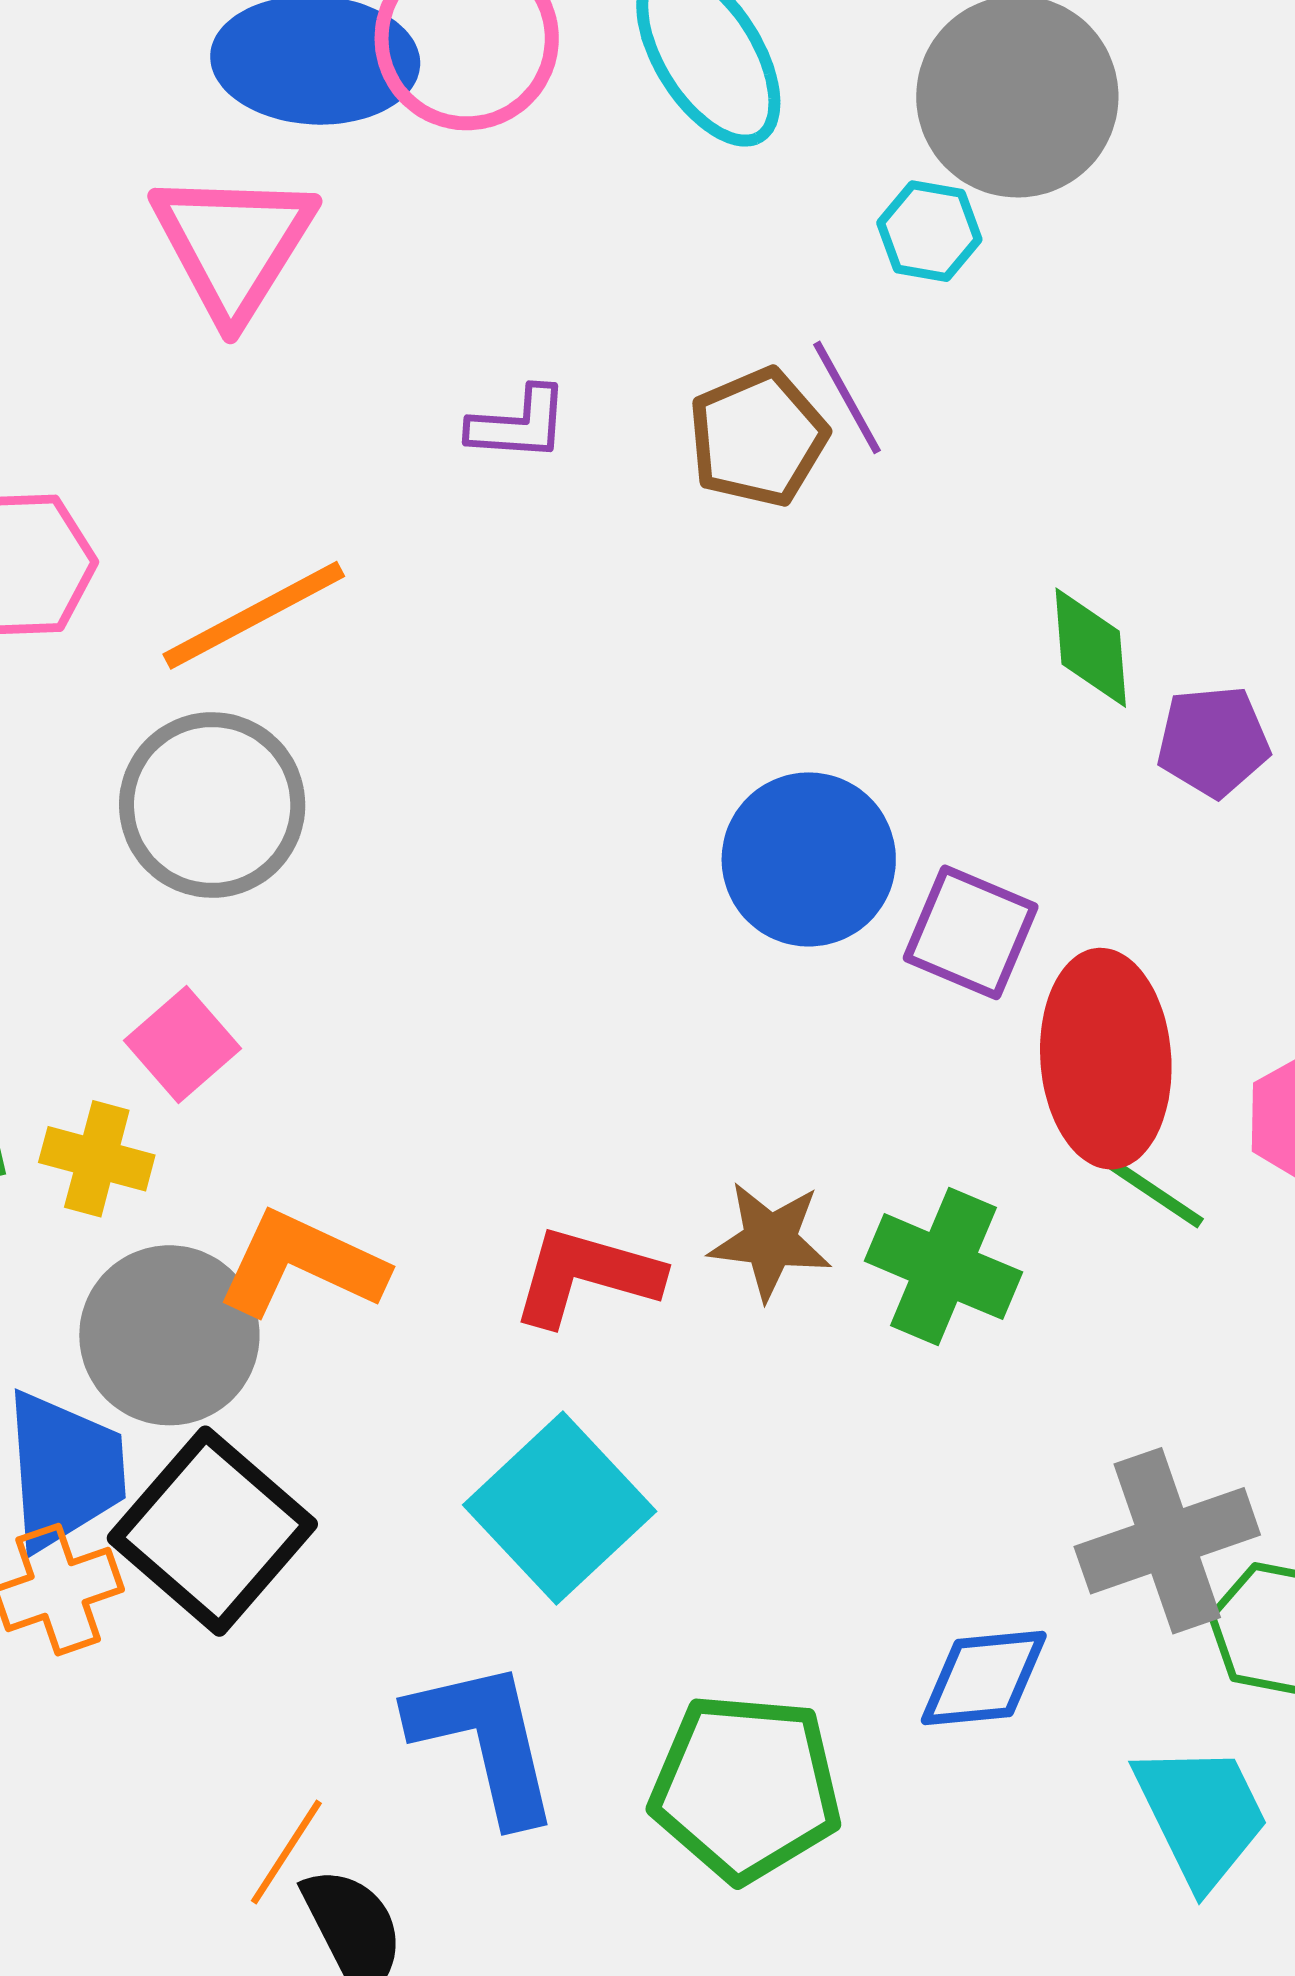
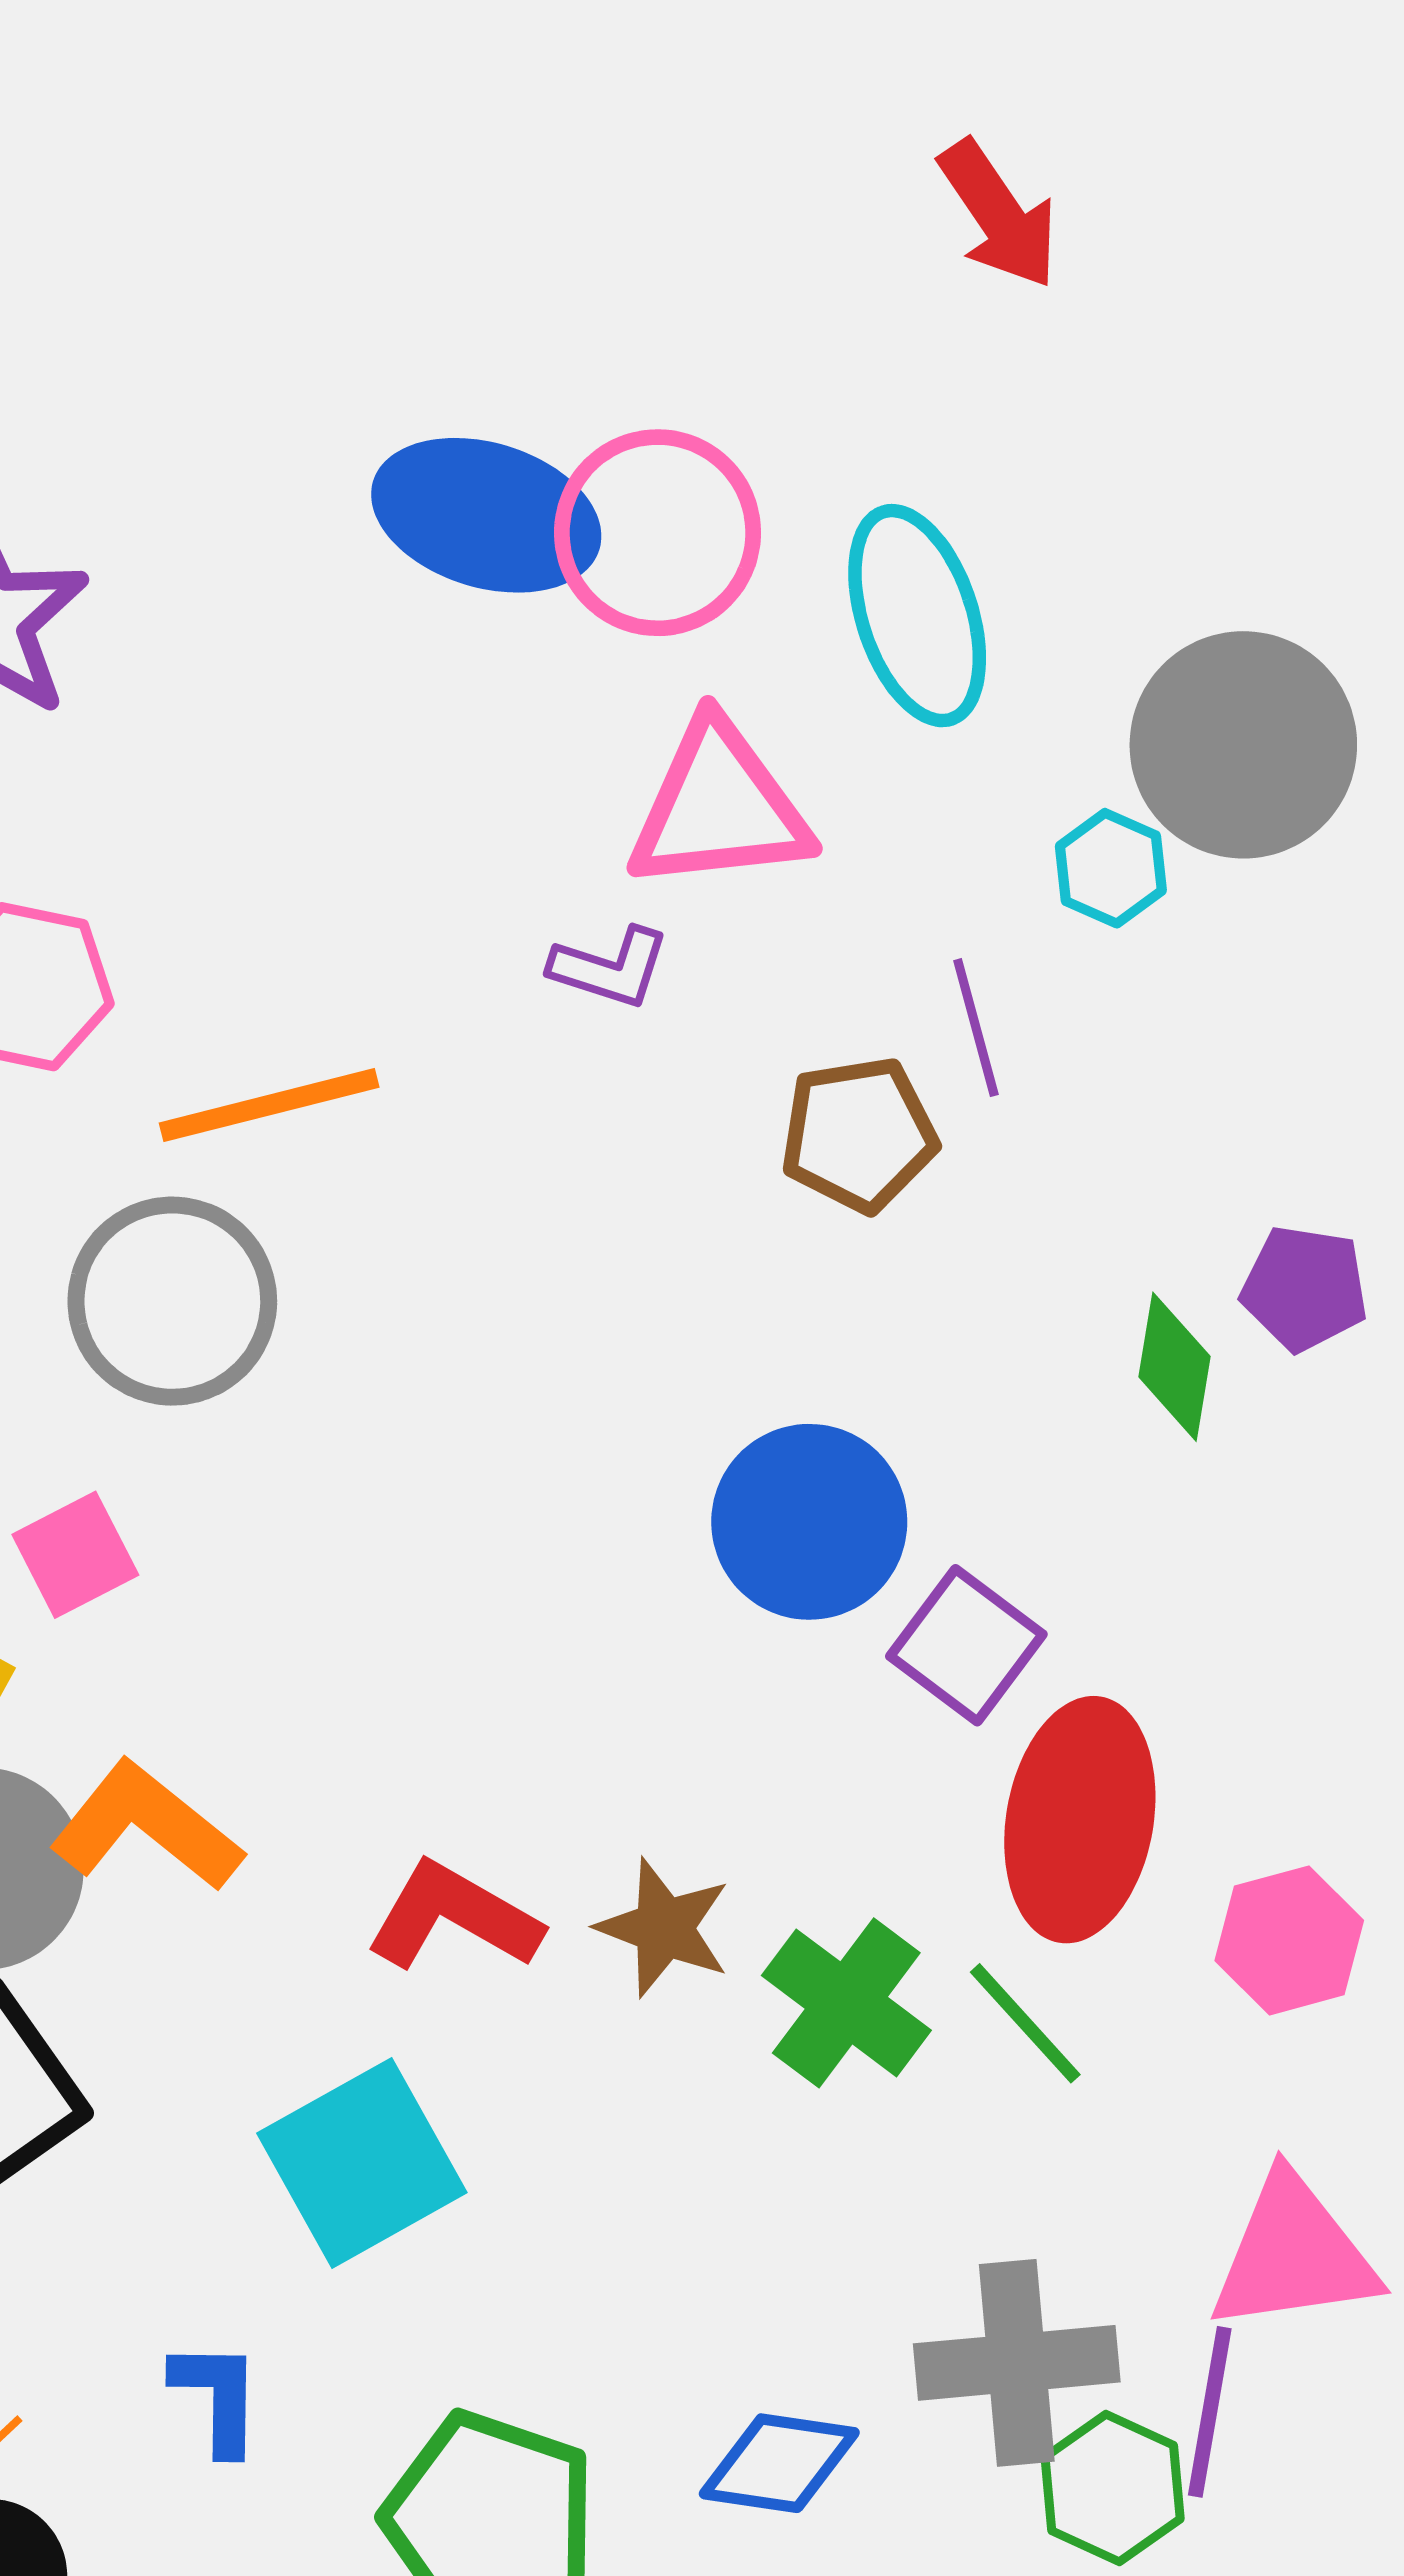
pink triangle: (233, 244) -> (719, 807), moved, turned 38
brown pentagon: (758, 437) -> (859, 1134), moved
purple pentagon: (1213, 741) -> (1305, 1288), moved
green line: (1145, 1186) -> (1025, 2023), moved
blue L-shape: (485, 1741) -> (217, 2397), size x0.6

